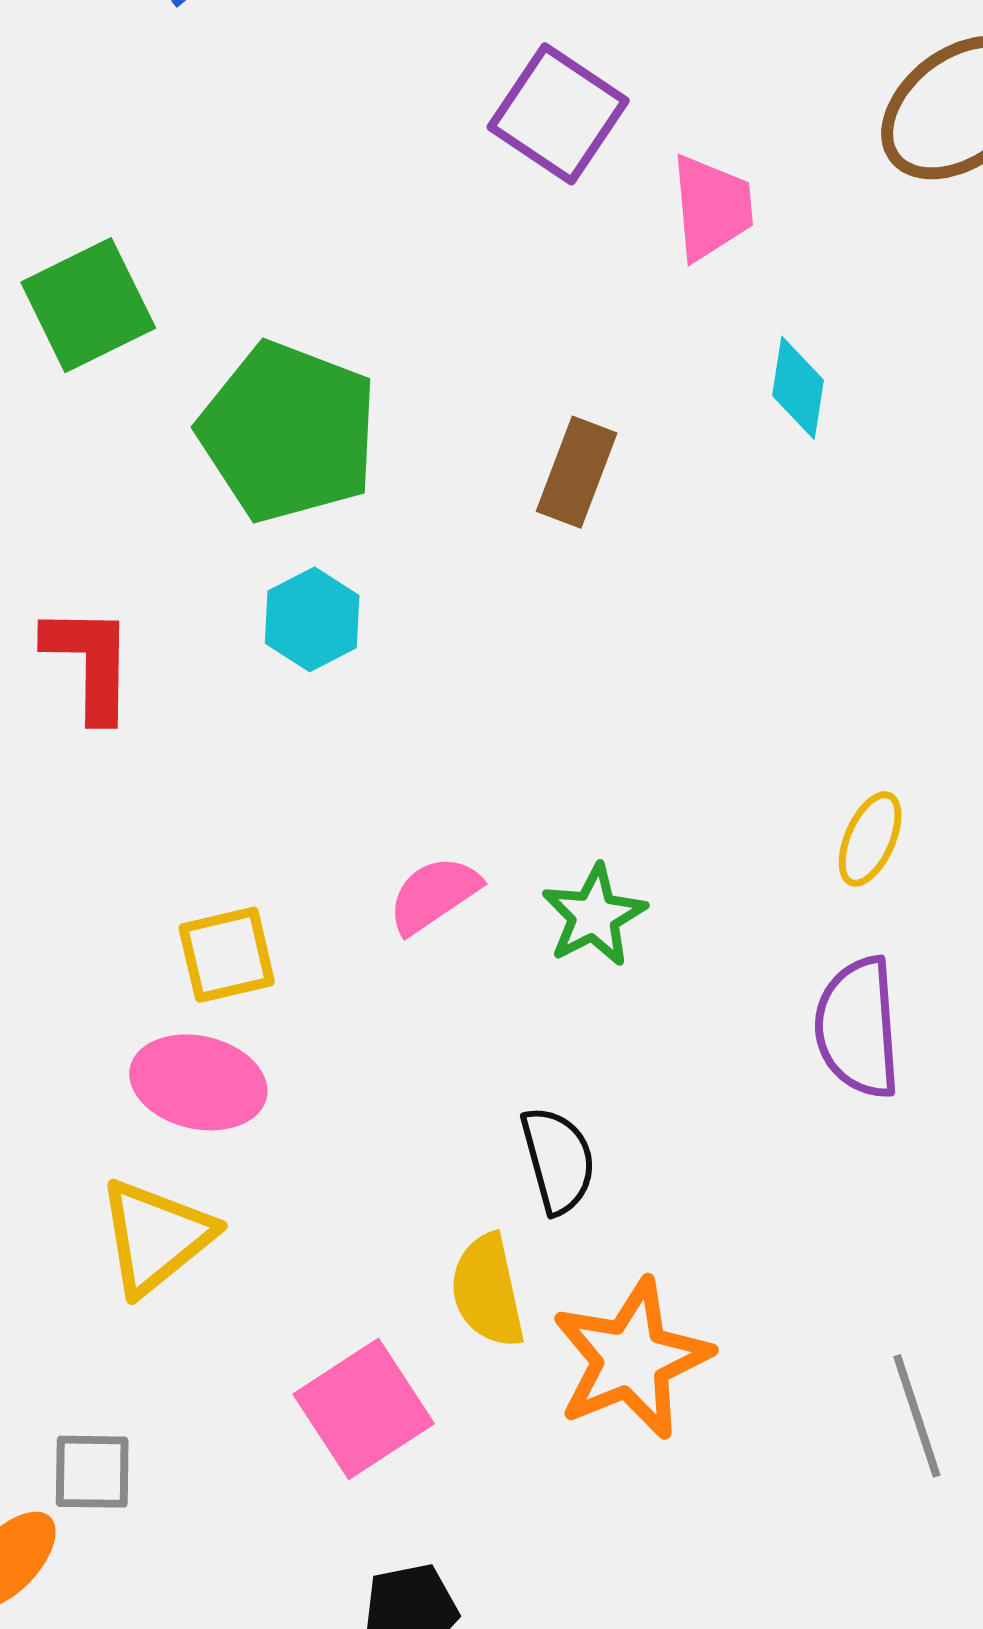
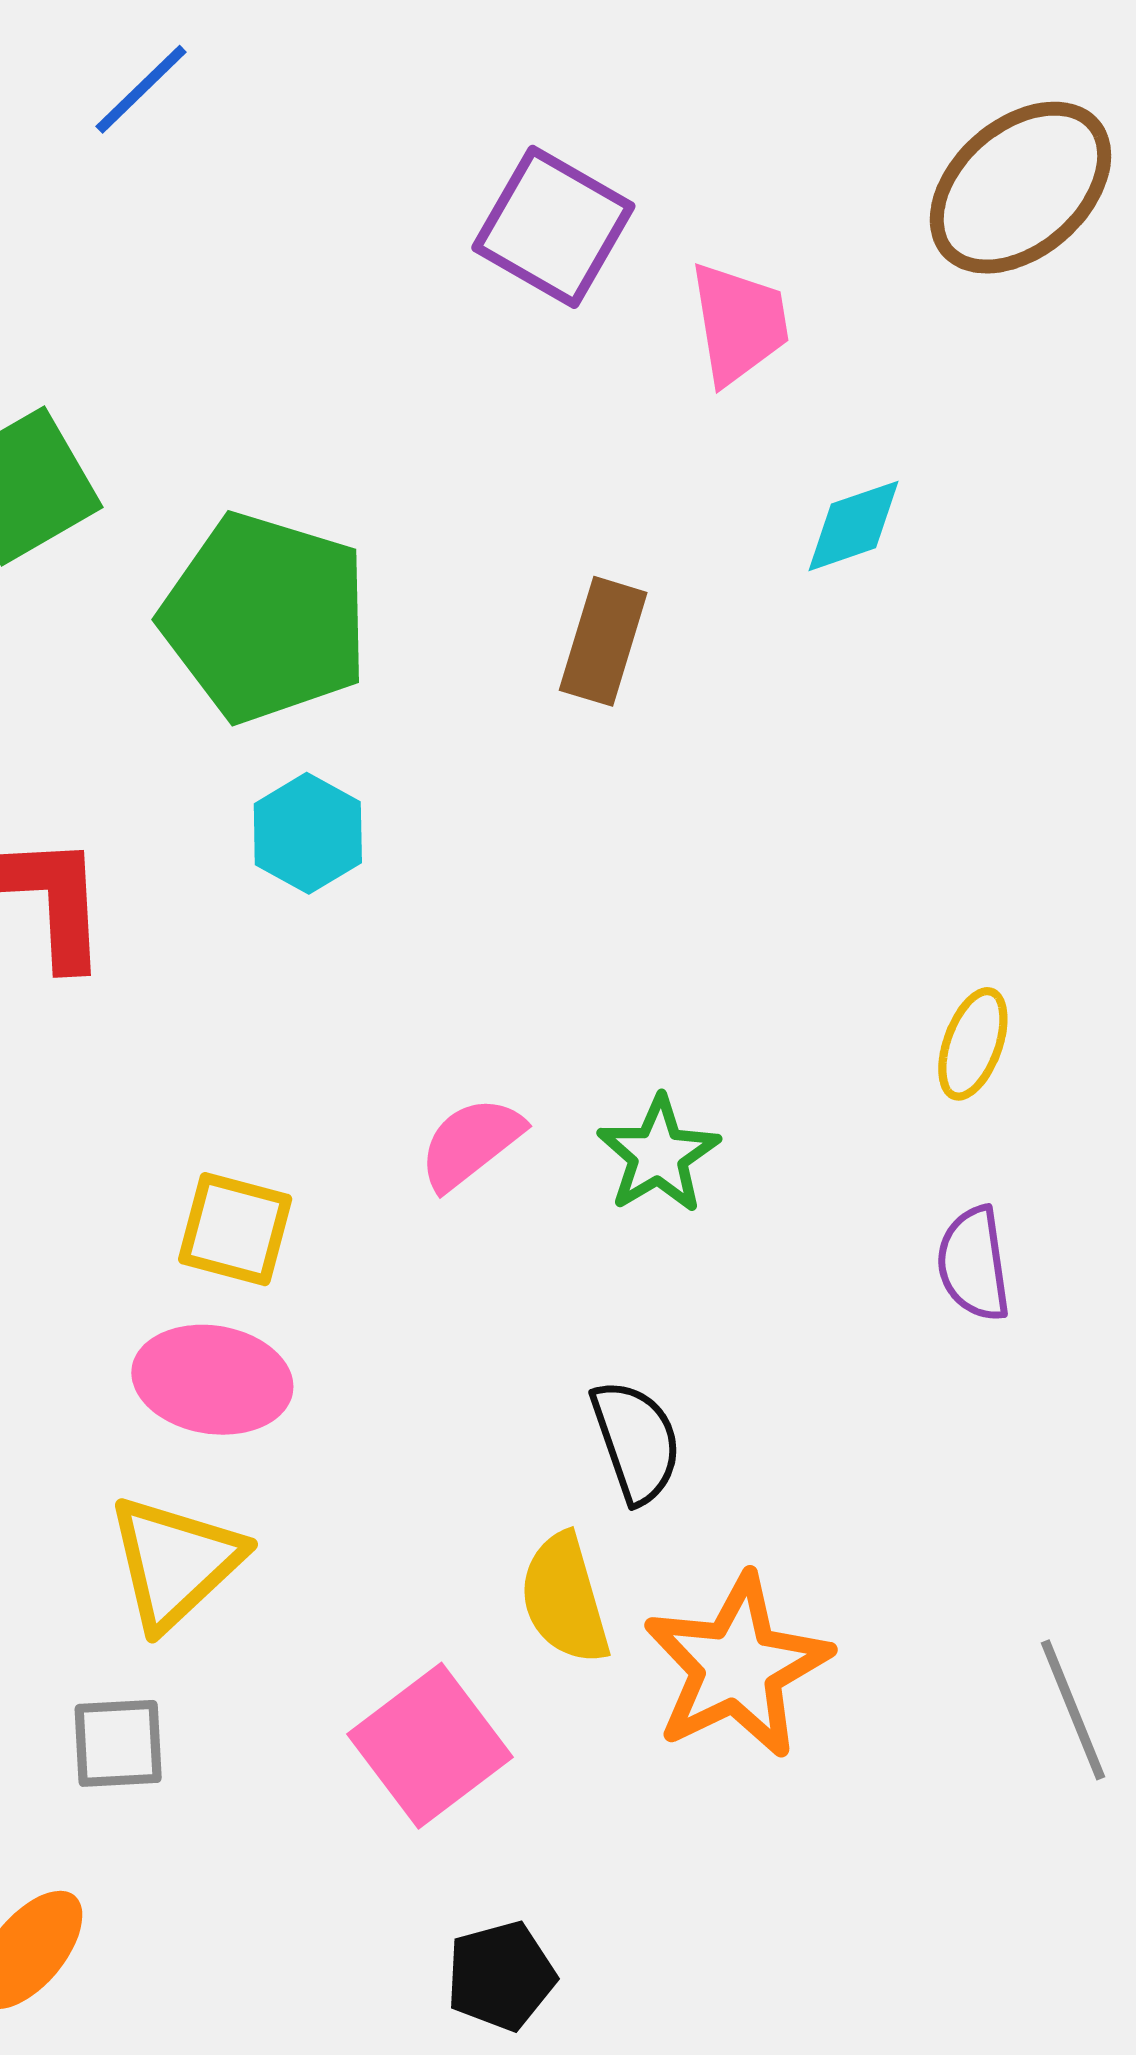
cyan diamond: (798, 388) -> (854, 526), turned 66
yellow square: (227, 955) -> (235, 1229), turned 32
purple semicircle: (858, 1028) -> (974, 1264), size x0.7
gray square: (92, 1472) -> (118, 1743), moved

